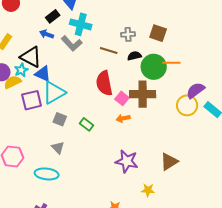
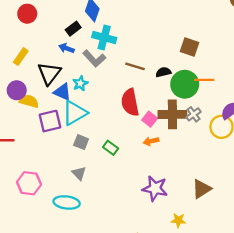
gray cross: (128, 34) -> (193, 114), moved, turned -32
black triangle: (31, 57) -> (49, 73), turned 40
cyan star: (21, 70) -> (80, 83), moved
yellow semicircle: (13, 82) -> (29, 101), turned 42

